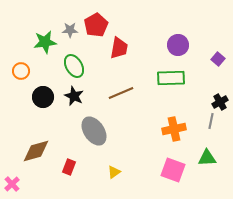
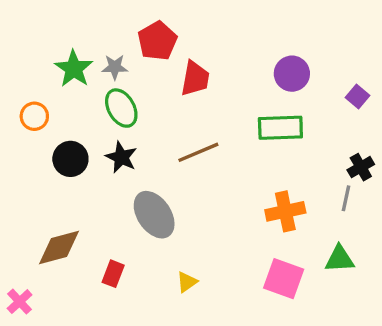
gray star: (70, 30) -> (115, 67), moved
green star: (45, 42) -> (74, 69), turned -30

